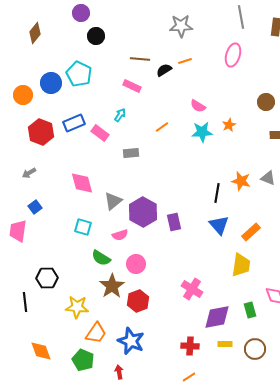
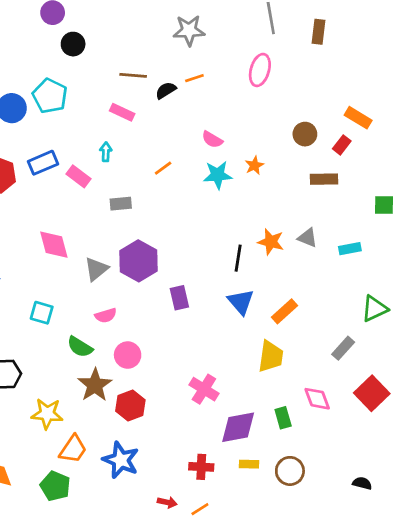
cyan arrow: (120, 115) -> (106, 152), turned -32
purple hexagon: (143, 212) -> (139, 261), moved
cyan square: (83, 227) -> (42, 313), moved
red arrow: (119, 372) -> (167, 502), moved, turned 112

